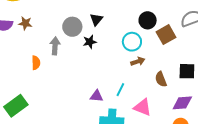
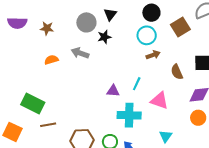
black circle: (148, 20) -> (151, 13), moved
brown star: (25, 23) -> (47, 28), moved
gray arrow: (55, 46) -> (80, 53), moved, turned -72
orange semicircle: (36, 63) -> (51, 60), turned -104
green rectangle: (16, 106) -> (33, 103), turned 65

